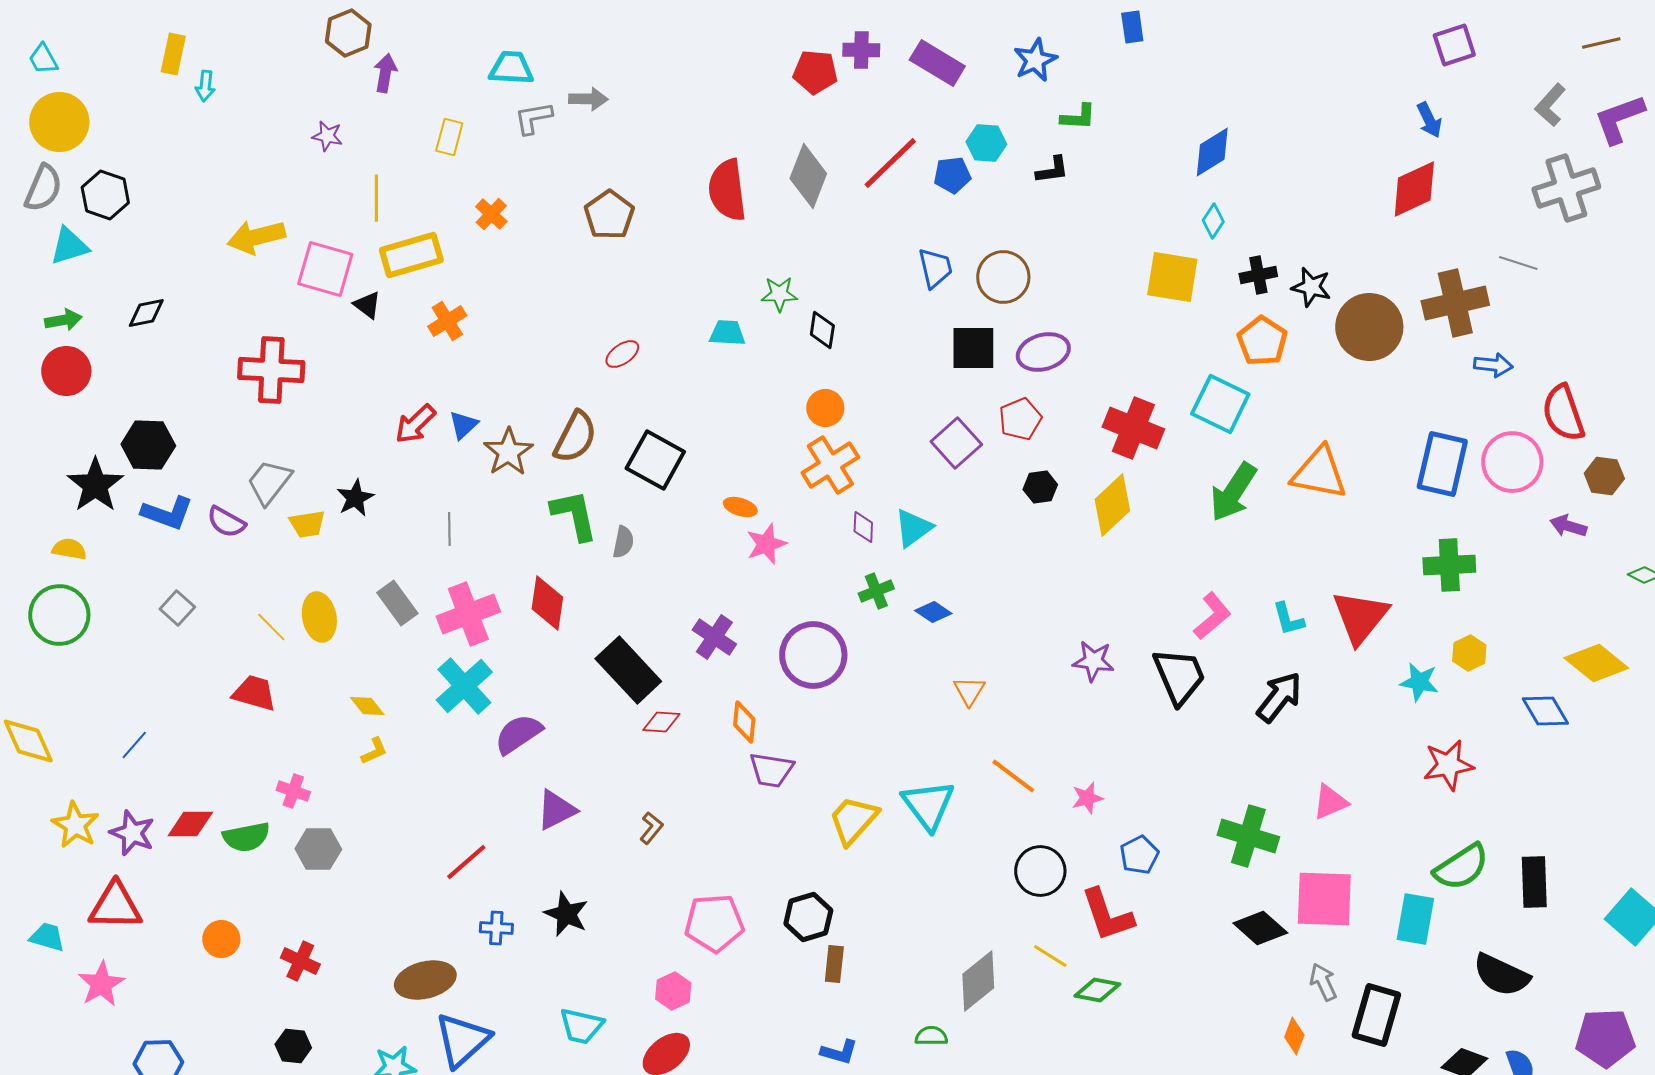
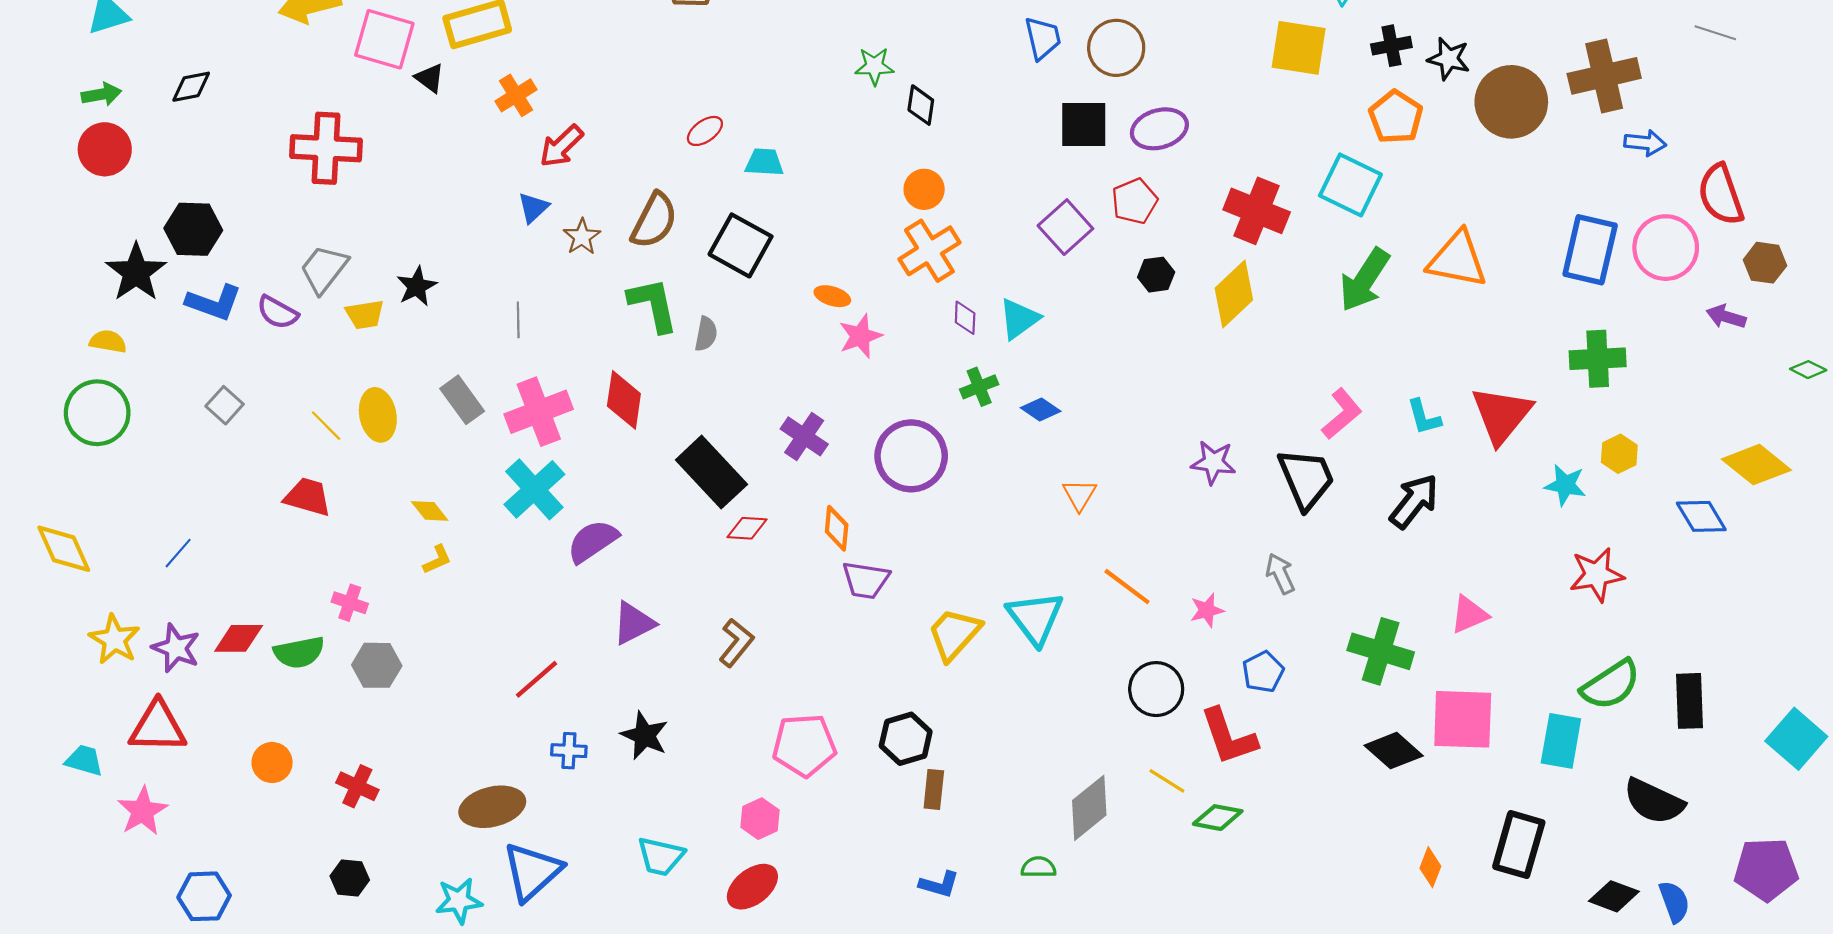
gray line: (1518, 263) -> (1715, 33), moved
cyan trapezoid: (727, 333) -> (764, 162), moved
red arrow: (415, 424) -> (561, 146), moved
brown star: (508, 452) -> (582, 237), size x0.7
brown L-shape: (651, 828) -> (736, 643), size x1.4
gray arrow: (1323, 982) -> (1280, 574), moved

